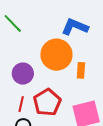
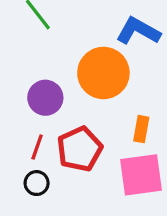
orange rectangle: (81, 70) -> (141, 129), moved

